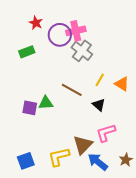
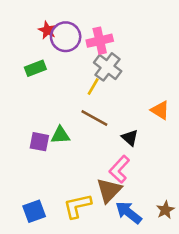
purple circle: (60, 35) -> (66, 37), moved
yellow line: (100, 80) -> (93, 87), moved
pink L-shape: (106, 133) -> (119, 169), moved, turned -30

